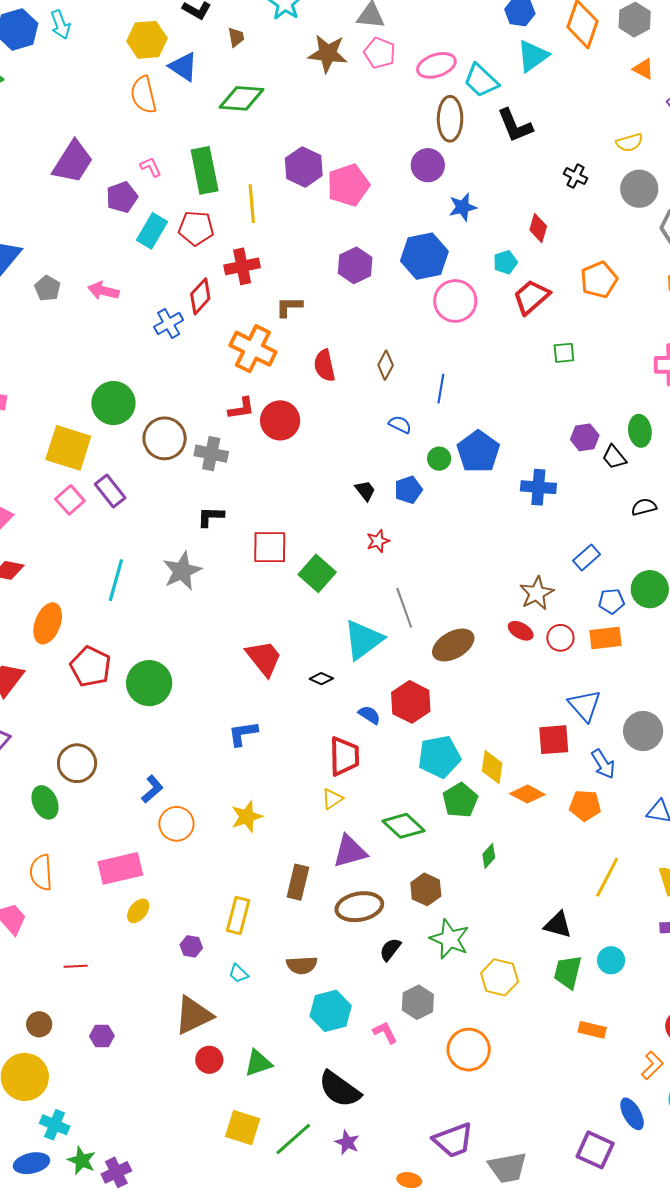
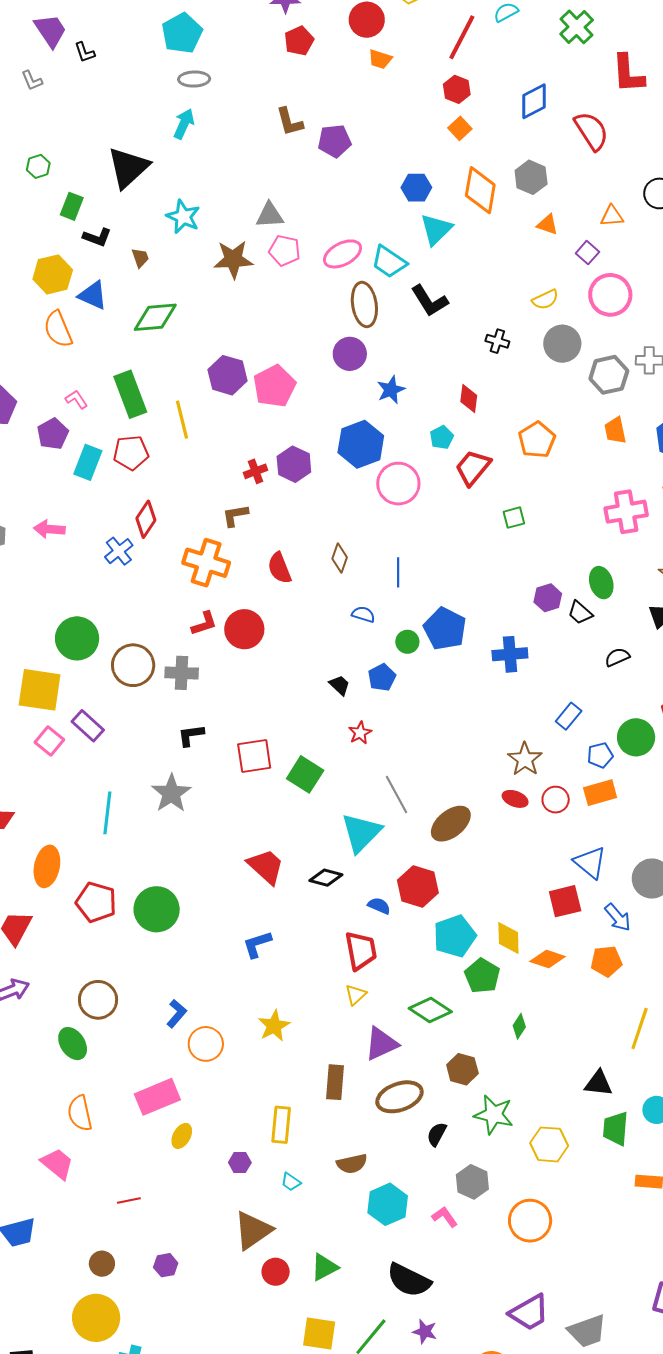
red cross: (242, 266) -> (256, 471), moved, size x0.7
black diamond: (321, 679) -> (326, 878), size x1.4

